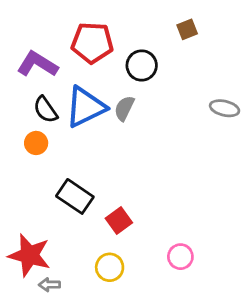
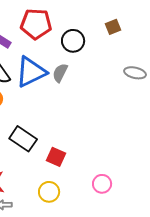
brown square: (187, 29) -> (113, 27), moved
red square: (119, 221) -> (56, 157), turned -30

